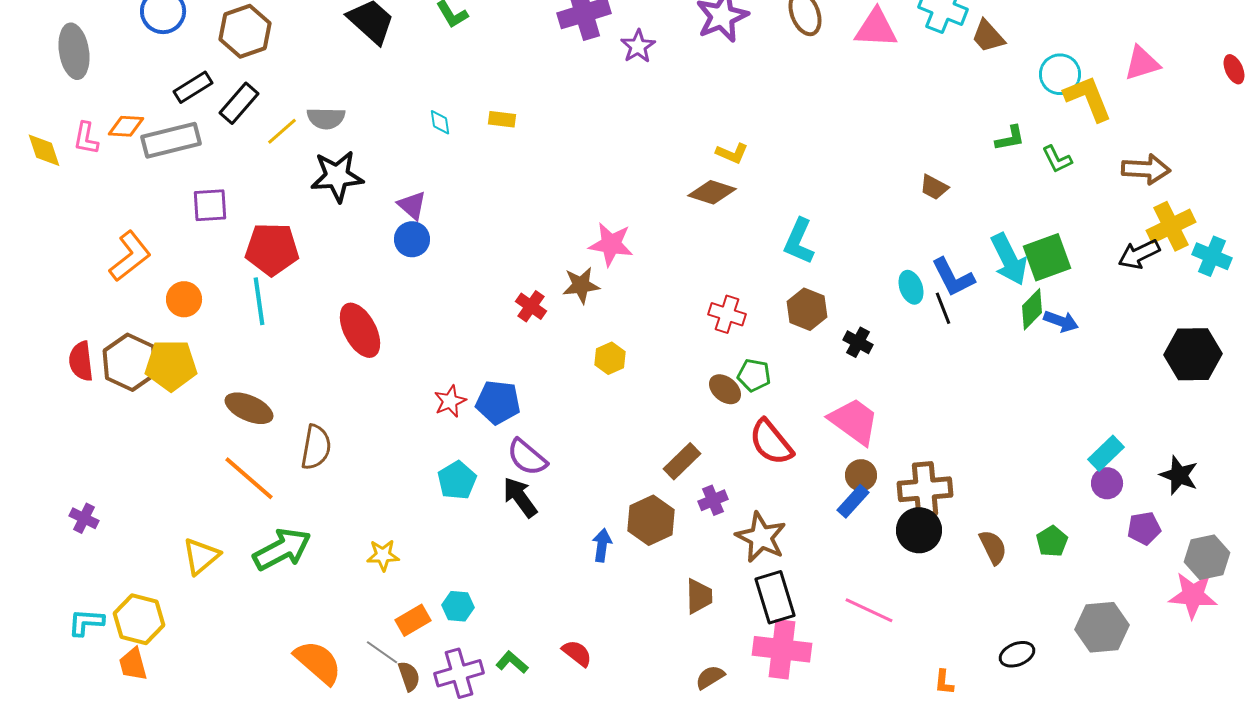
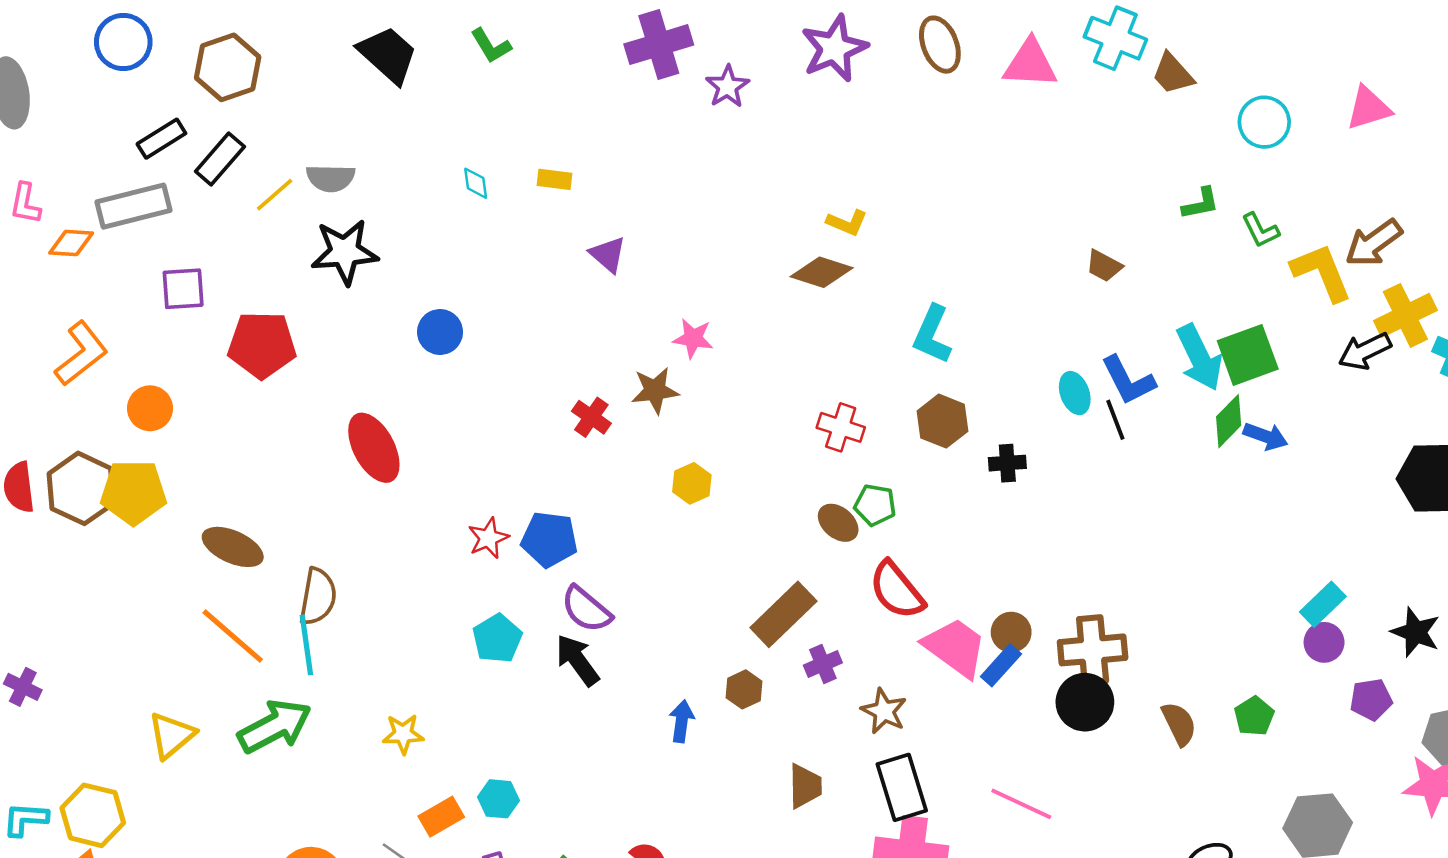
yellow L-shape: (1088, 98) -> (1322, 272), moved
orange diamond: (126, 126) -> (71, 243), moved
brown arrow: (1146, 169) -> (1374, 243), turned 141
purple triangle: (412, 205) -> (608, 254), moved
pink star: (611, 244) -> (693, 338), size x0.7
cyan line: (259, 301) -> (306, 645), moved
black cross: (858, 342) -> (1007, 463), turned -32
pink trapezoid: (854, 421) -> (955, 647), moved
brown rectangle: (682, 461) -> (783, 614), size x1.4
brown hexagon: (651, 520) -> (744, 689), size x0.6
brown star: (761, 537) -> (884, 711), size x0.7

